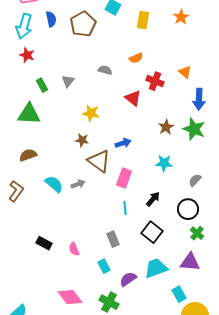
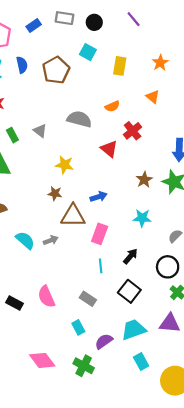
gray semicircle: (105, 70) -> (79, 119), size x1.6
orange triangle: (185, 72) -> (153, 97), moved
gray triangle: (68, 81) -> (40, 131), turned -32
red cross: (155, 81) -> (133, 131), turned 30
brown triangle: (99, 161) -> (73, 216), turned -35
gray rectangle: (113, 239) -> (88, 299), turned -35
pink semicircle: (74, 249) -> (46, 297), moved, size x1.5
cyan rectangle: (179, 294) -> (141, 361), moved

